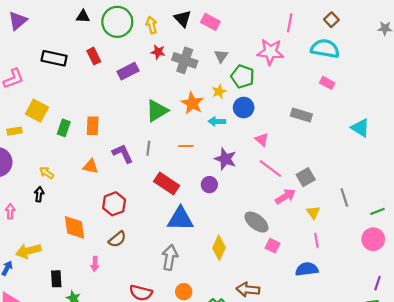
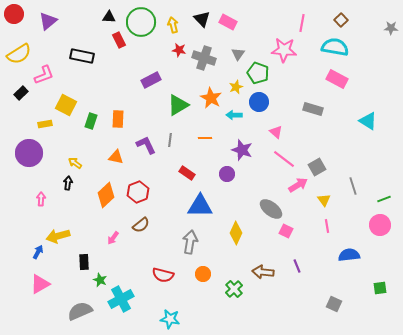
red rectangle: (94, 56) -> (119, 40), moved
purple rectangle: (128, 71) -> (151, 80), moved
pink rectangle: (327, 83) -> (337, 79), size x1.5
red rectangle: (167, 184) -> (187, 173), size x0.7
orange diamond: (74, 227) -> (106, 195), moved, turned 55
pink arrow: (95, 264) -> (113, 238), moved, turned 32
blue semicircle: (307, 269) -> (349, 255), moved
purple line: (377, 283) -> (297, 266), moved, turned -40

